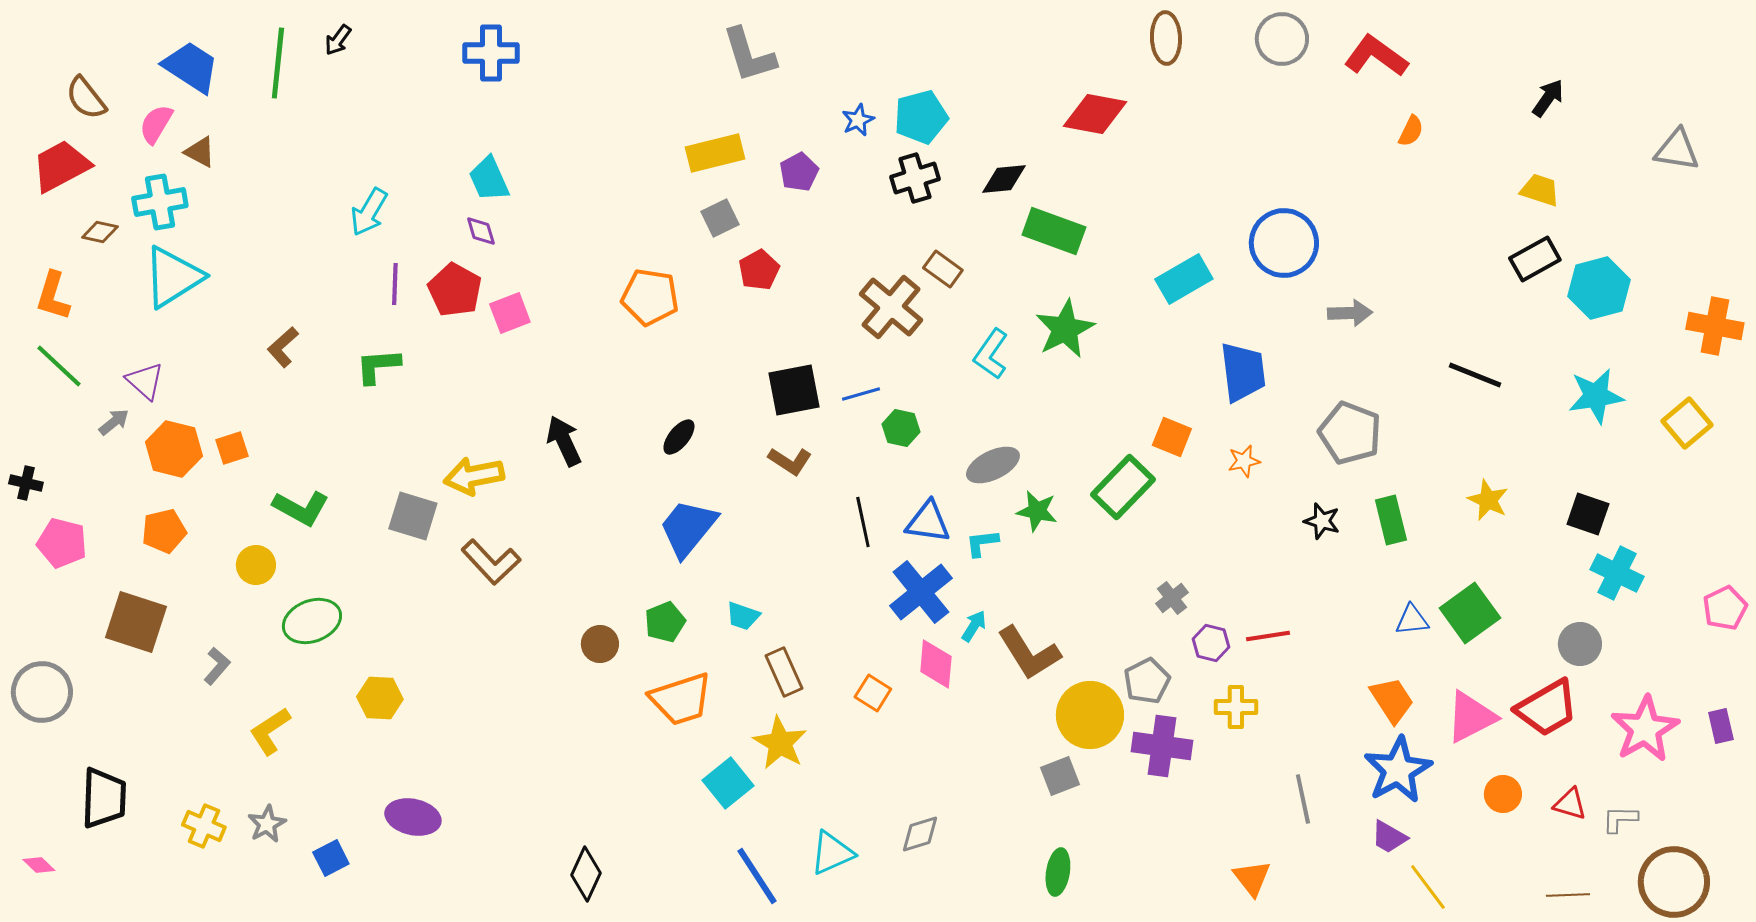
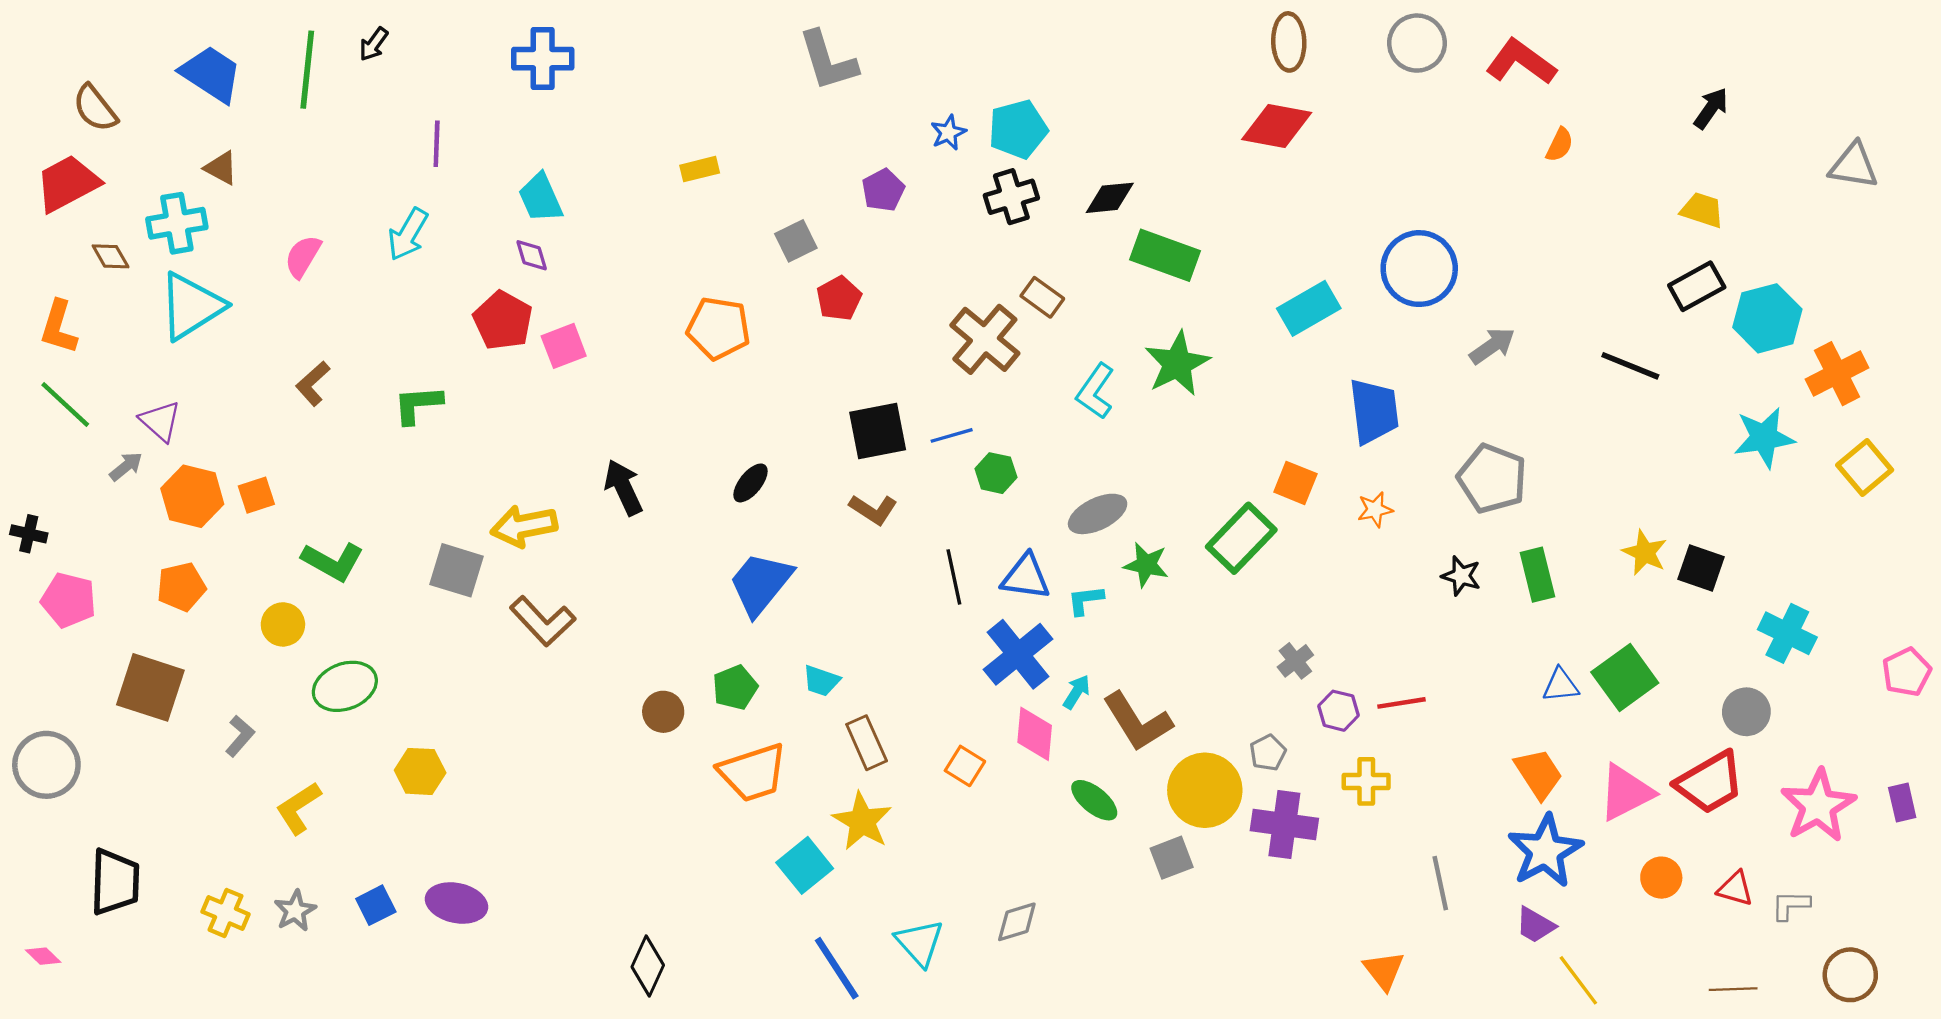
red diamond: (1095, 114) -> (1277, 126), moved
pink semicircle: (156, 124) -> (303, 256), moved
yellow rectangle: (715, 153) -> (700, 169), moved, size x0.6
brown diamond: (100, 232) -> (111, 256), turned 48
purple line: (395, 284) -> (437, 144), moved
gray arrow: (1350, 313) -> (1492, 346), turned -33
orange cross: (1715, 326) -> (1837, 374), moved, turned -38
black line: (1475, 375) -> (1630, 366), moved
black square: (1588, 514) -> (1701, 568), moved
gray pentagon: (1147, 681) -> (1268, 753), size x0.7
cyan triangle: (832, 853) -> (920, 943), turned -48
blue square: (331, 858) -> (376, 905), moved
green ellipse: (1058, 872) -> (1094, 800), moved, turned -60
brown circle: (1674, 882) -> (1850, 975), size x0.7

